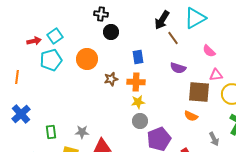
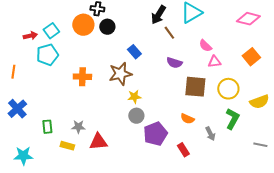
blue rectangle: (138, 57) -> (134, 52), turned -32
orange circle: (87, 59) -> (83, 25), moved
pink triangle: (216, 75) -> (214, 62), moved
brown star: (111, 79) -> (120, 74), moved, size x1.6
orange cross: (136, 82) -> (82, 77), moved
orange semicircle: (191, 116) -> (187, 119), moved

